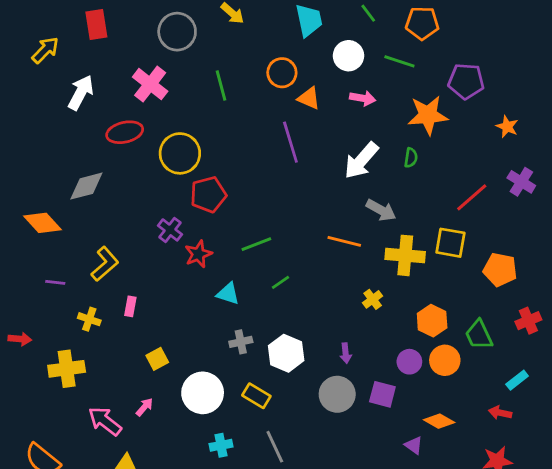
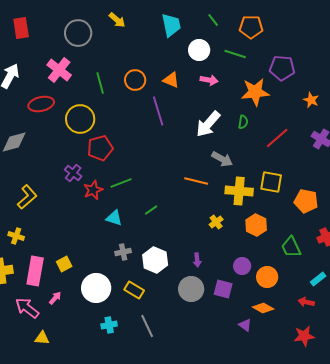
orange circle: (282, 73) -> (135, 80), moved
green line: (221, 85) -> (100, 83), moved
red line: (472, 197) -> (277, 138), moved
green line: (256, 244) -> (121, 183), moved
pink rectangle: (130, 306) -> (35, 271), moved, size x2.0
orange hexagon: (432, 321) -> (256, 225), moved
orange circle: (445, 360) -> (267, 277), moved

